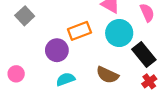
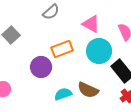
cyan semicircle: (65, 79) -> (63, 94), moved

